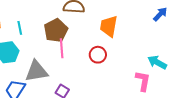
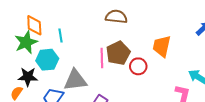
orange trapezoid: (109, 26) -> (162, 46), moved
brown pentagon: (56, 30) -> (118, 53), moved

